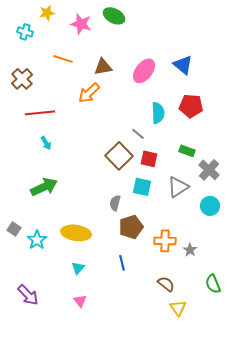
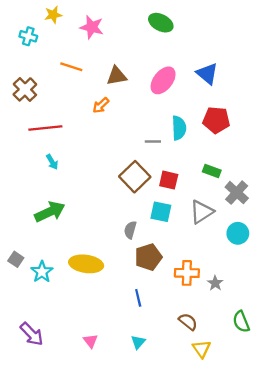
green ellipse: (114, 16) -> (161, 23), moved
orange arrow: (89, 93) -> (101, 105), size x0.7
gray line: (138, 134) -> (153, 142), moved, turned -40
cyan triangle: (78, 268) -> (138, 342), moved

